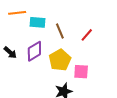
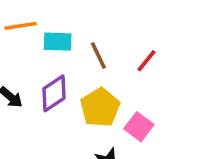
pink square: (81, 72) -> (139, 127), turned 35

